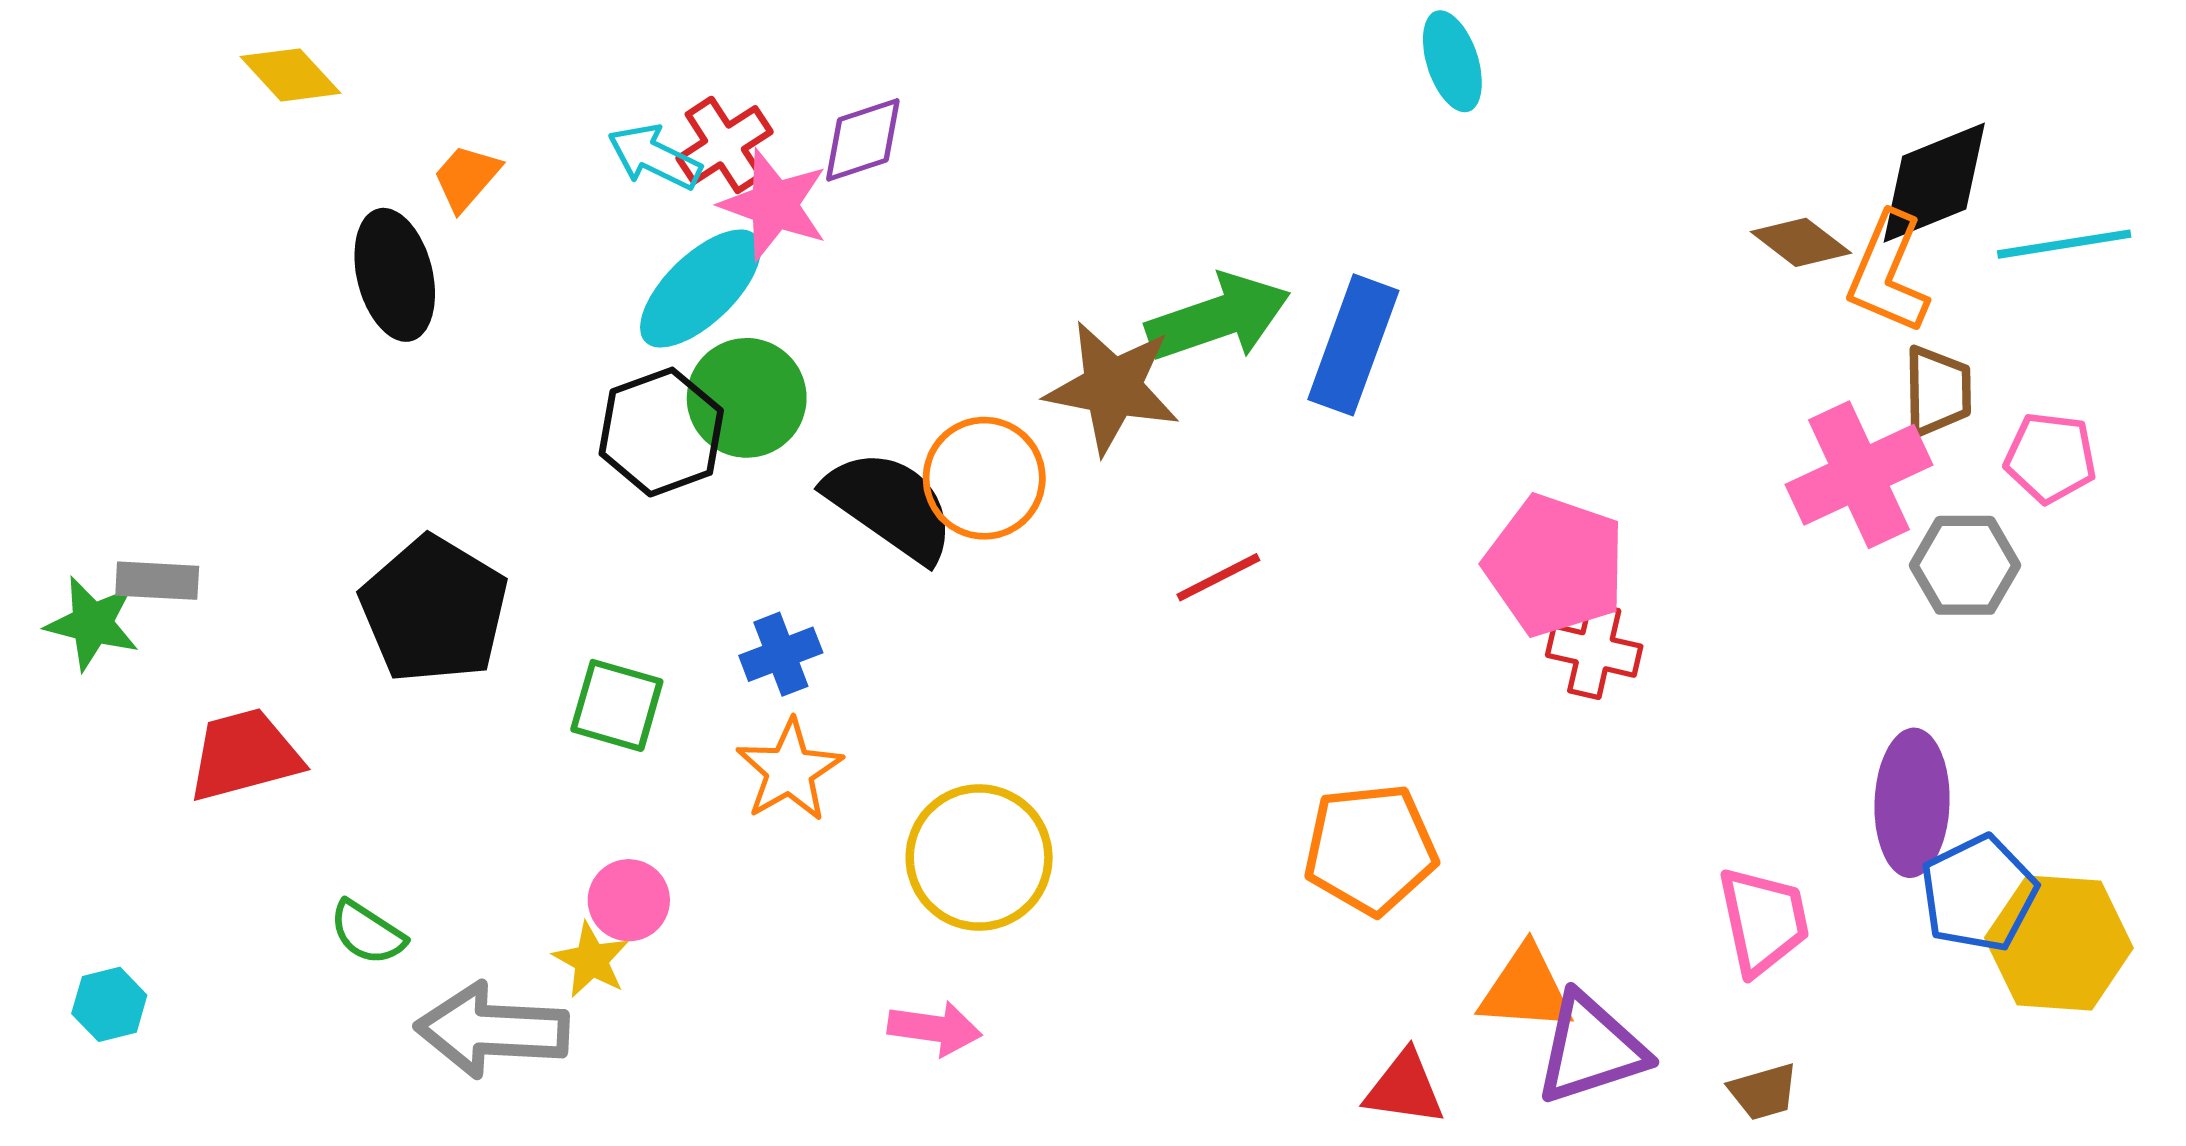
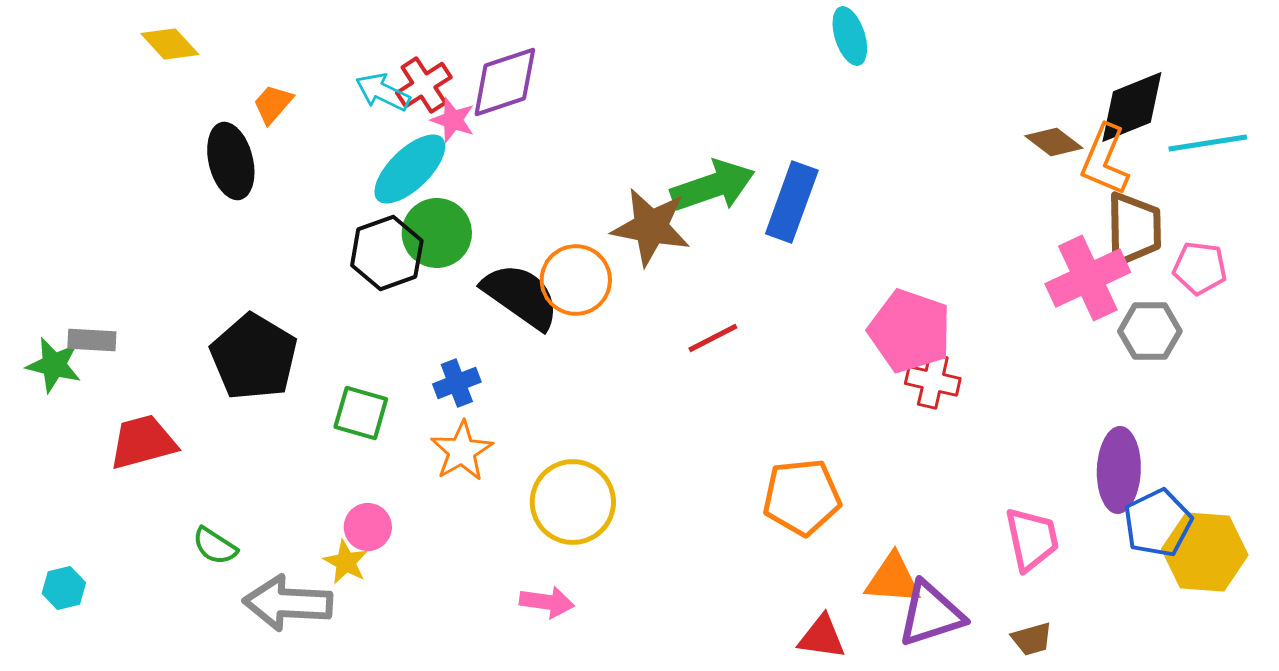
purple diamond: (863, 140) -> (505, 82), size x1.4
pink star: (774, 205) -> (453, 120), size x0.7
brown trapezoid: (1938, 391) -> (1134, 229), size x1.4

